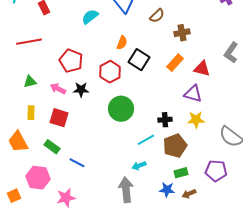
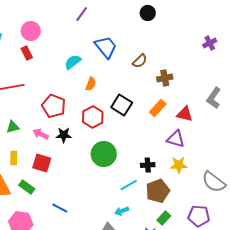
orange semicircle: (122, 43) -> (91, 84), moved
green rectangle: (52, 147) -> (27, 187), moved
green rectangle: (181, 173) -> (164, 218), turned -32

